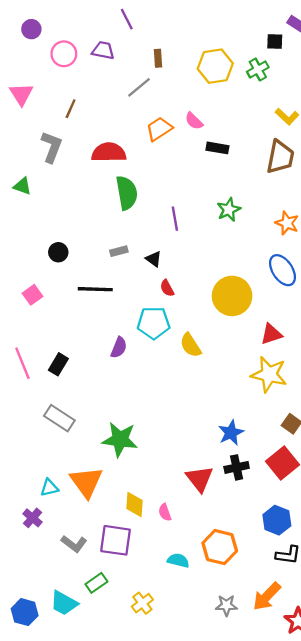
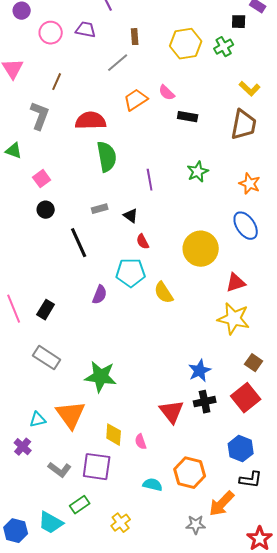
black line: (95, 289) -> (79, 243), turned 64
pink square: (33, 295) -> (42, 179), moved
orange arrow: (267, 596) -> (222, 504), moved

